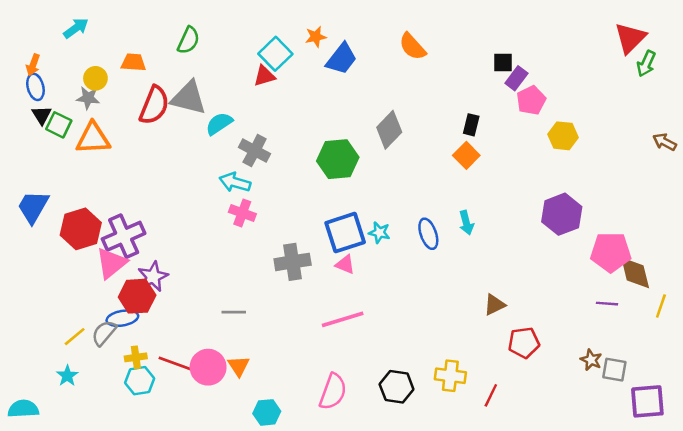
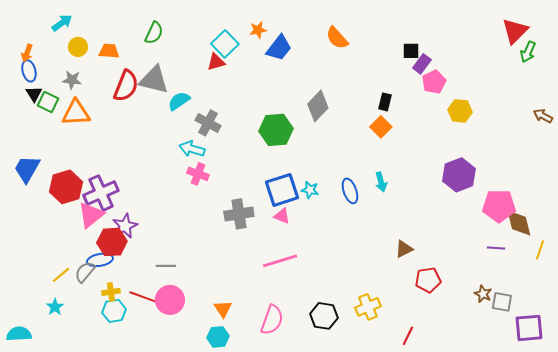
yellow circle: (95, 78) -> (78, 47), moved
gray line: (234, 312) -> (166, 266), moved
orange triangle: (239, 366) -> (223, 309), moved
yellow cross: (450, 376) -> (368, 307), turned -30
red line: (491, 395) -> (408, 336), moved

